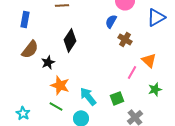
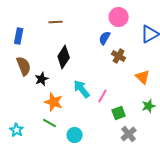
brown semicircle: (30, 49) -> (24, 66), turned -60
pink line: (132, 72) -> (103, 96), moved
cyan arrow: (88, 96) -> (82, 89), moved
green square: (117, 98) -> (119, 113), moved

